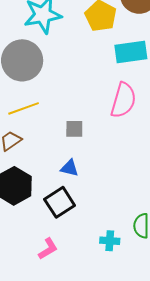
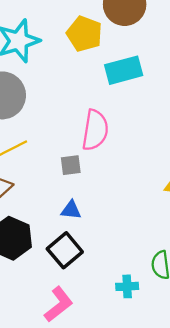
pink semicircle: (123, 100) -> (95, 130), moved
pink L-shape: (48, 249) -> (58, 304), size x1.4

